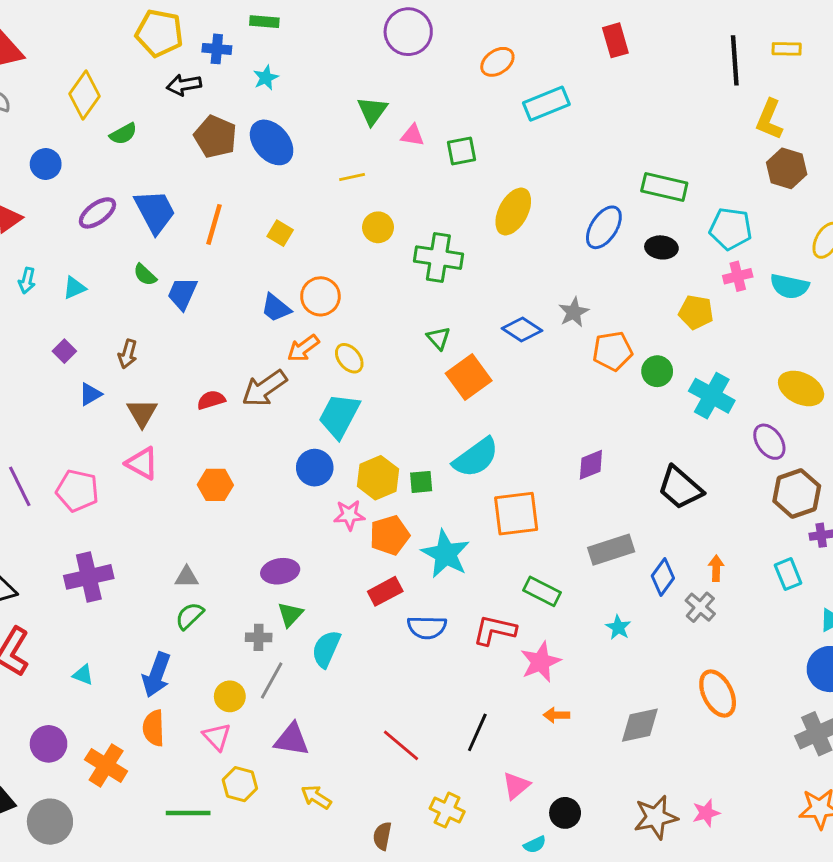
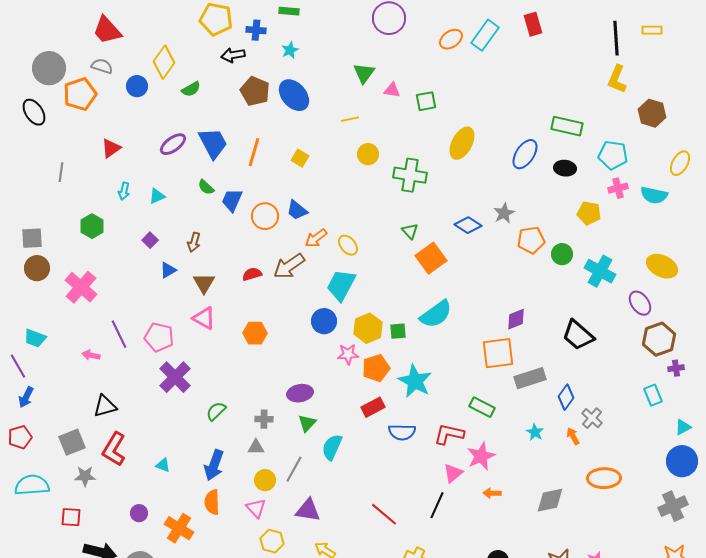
cyan rectangle: (546, 104) -> (485, 35), moved, turned -32
yellow L-shape: (769, 119) -> (617, 79), moved
blue circle: (46, 164) -> (137, 86), moved
orange circle: (320, 296) -> (265, 216), moved
orange square: (516, 514) -> (498, 353), moved
orange arrow: (716, 568) -> (573, 436), moved, turned -30
purple cross: (89, 577) -> (175, 377), moved, turned -32
gray triangle: (187, 577) -> (256, 447), moved
green semicircle: (190, 616) -> (216, 411), moved
gray cross: (259, 637) -> (264, 419), moved
orange ellipse: (718, 693) -> (604, 478), turned -64
purple circle: (49, 744) -> (139, 513), size x0.7
pink triangle: (516, 786) -> (453, 473), moved

